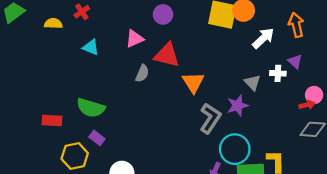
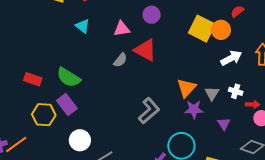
purple triangle: (295, 61) -> (224, 124), moved
orange triangle: (193, 82) -> (186, 88), moved
red arrow: (307, 105) -> (253, 104), moved
gray L-shape: (210, 118) -> (149, 111), moved
purple rectangle: (97, 138) -> (67, 104), size x1.5

